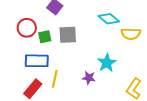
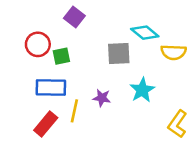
gray square: (68, 35) -> (119, 54), moved
purple star: (89, 78) -> (102, 98), moved

